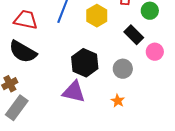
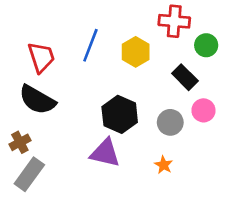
red trapezoid: (26, 20) -> (41, 57), turned 60
pink circle: (155, 52) -> (203, 110), moved

